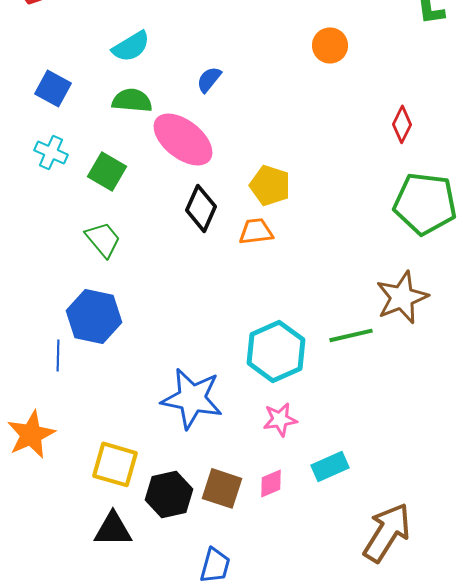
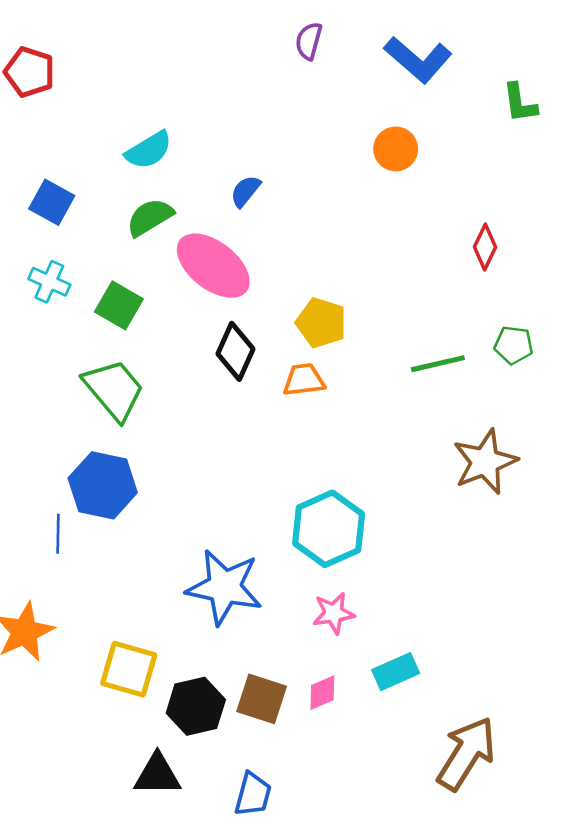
green semicircle: (132, 100) -> (150, 217), turned -36
green pentagon: (425, 203) -> (514, 345), size x0.5
green trapezoid: (103, 239) -> (114, 390), size x1.4
green line: (351, 335) -> (438, 364), moved
black triangle: (113, 529) -> (157, 775), moved

